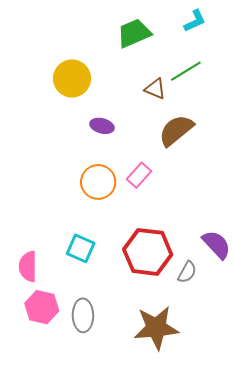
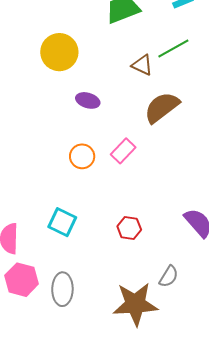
orange circle: (98, 182) -> (82, 156), size x0.7
red hexagon: (148, 252) -> (129, 228), size x0.5
gray semicircle: (187, 272) -> (169, 276), moved

